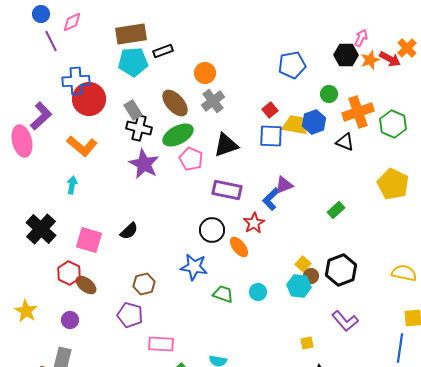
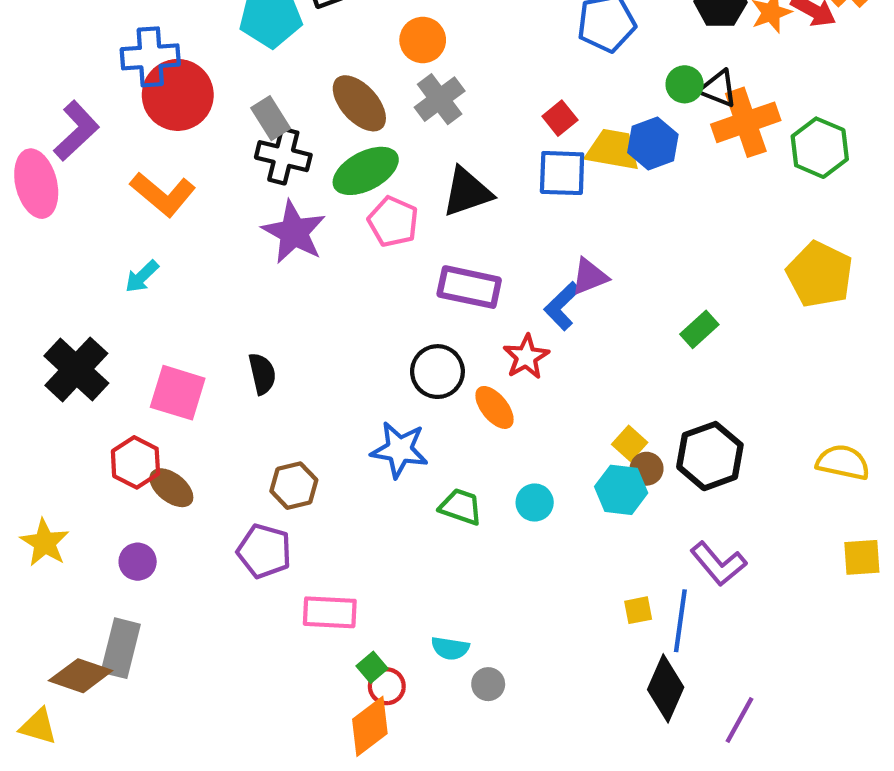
black triangle: (345, 142) -> (718, 89), moved
cyan arrow: (72, 185) -> (142, 277), turned -144
black semicircle: (129, 231) -> (262, 374), turned -60
blue line: (400, 348) -> (680, 621), moved

